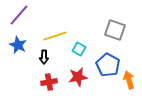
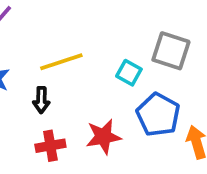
cyan square: (79, 49) -> (129, 73), moved

